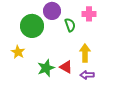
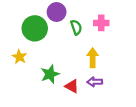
pink cross: (89, 14) -> (101, 23), moved
red triangle: (66, 67) -> (72, 86), moved

